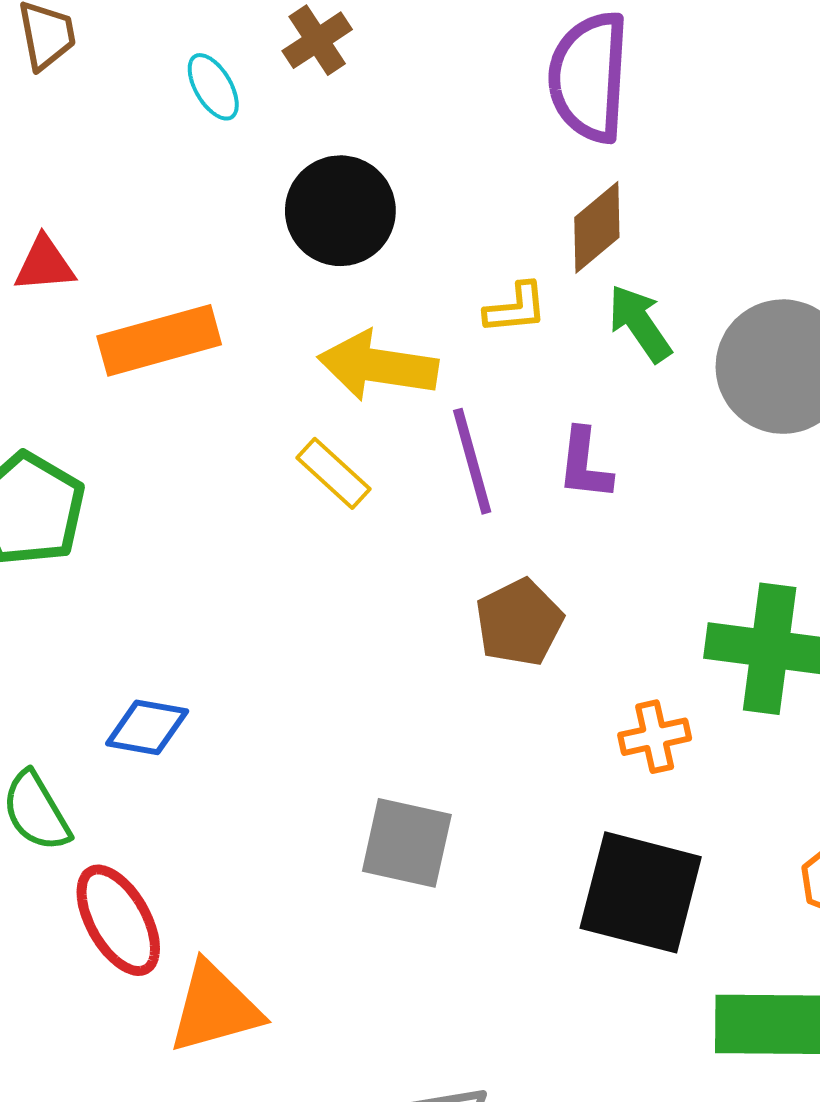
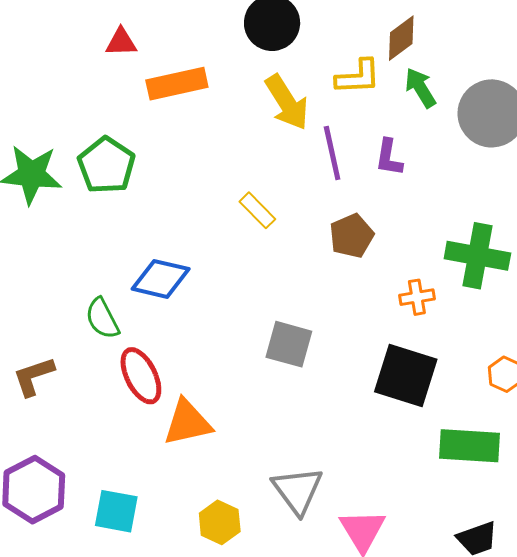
yellow L-shape: (516, 308) -> (358, 77), size x1.4
yellow arrow: (378, 366) -> (287, 102), turned -134
yellow rectangle: (334, 473) -> (257, 210), moved
blue diamond: (147, 727) -> (161, 279), size x1.4

